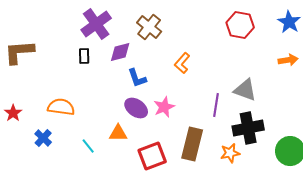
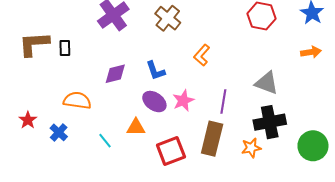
purple diamond: (120, 52) -> (115, 74), moved
black rectangle: (84, 56) -> (65, 48), moved
purple line: (216, 105) -> (223, 102), moved
red star: (13, 113) -> (28, 120), moved

